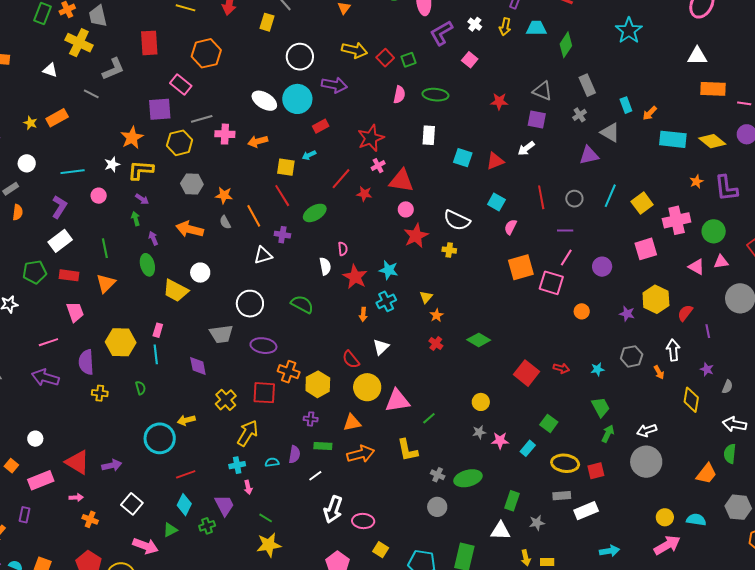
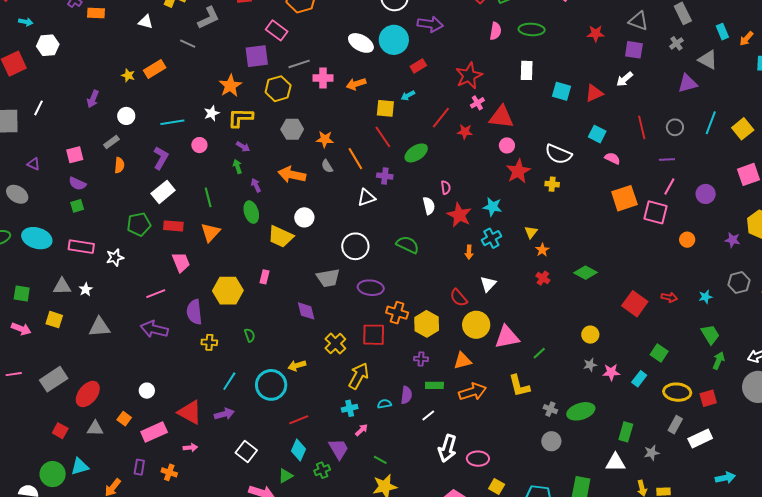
pink semicircle: (511, 227) -> (612, 158), turned 91
cyan line: (156, 354) -> (229, 381), moved, turned 42
pink arrow: (248, 487) -> (361, 430), turned -120
gray rectangle: (562, 496) -> (675, 425), turned -54
orange cross: (90, 519) -> (169, 472), moved

